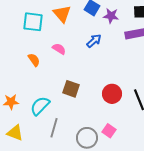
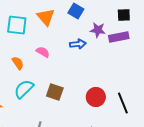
purple star: (111, 16) -> (98, 30), moved
blue arrow: (94, 41) -> (78, 44), turned 35
cyan semicircle: (40, 106) -> (24, 89), moved

